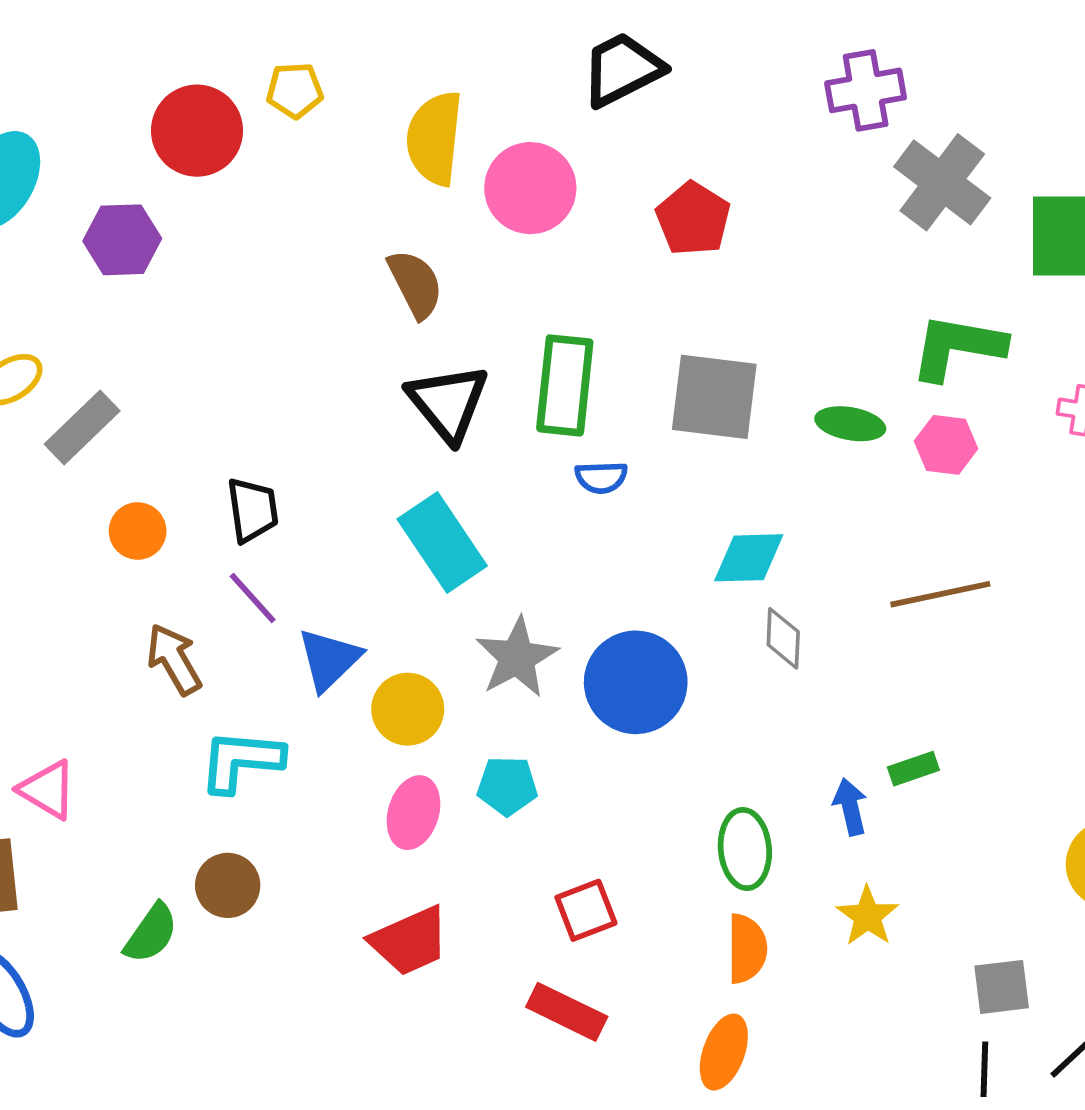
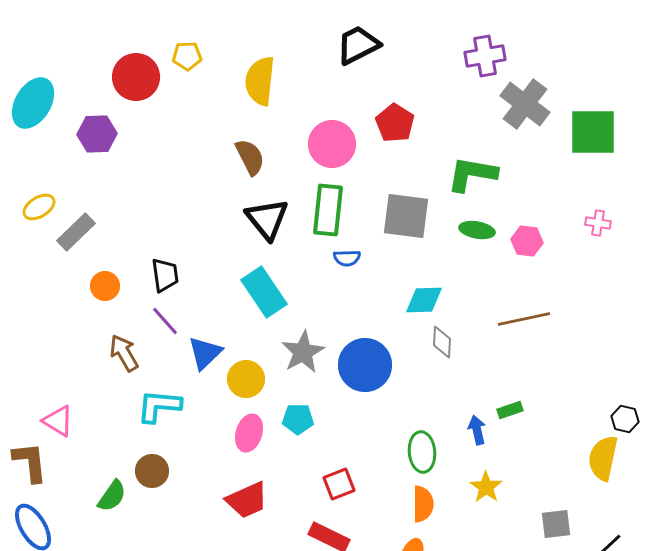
pink circle: (530, 188) -> (332, 144), moved
green L-shape: (958, 347) -> (472, 174), moved

